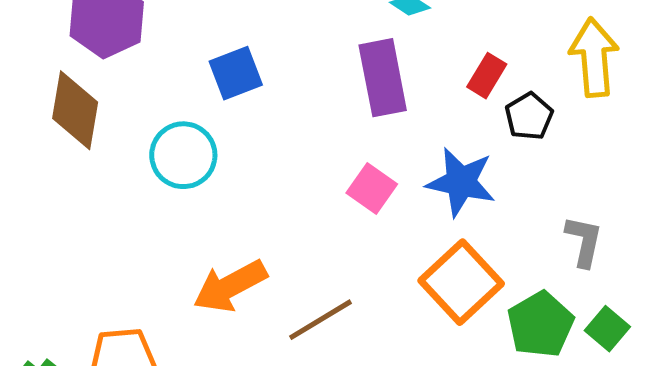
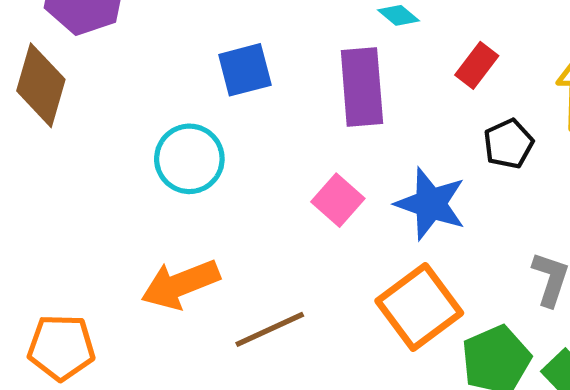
blue square: (236, 73) -> (245, 70), moved
red rectangle: (487, 76) -> (477, 65), moved
cyan circle: (183, 155) -> (189, 159), moved

